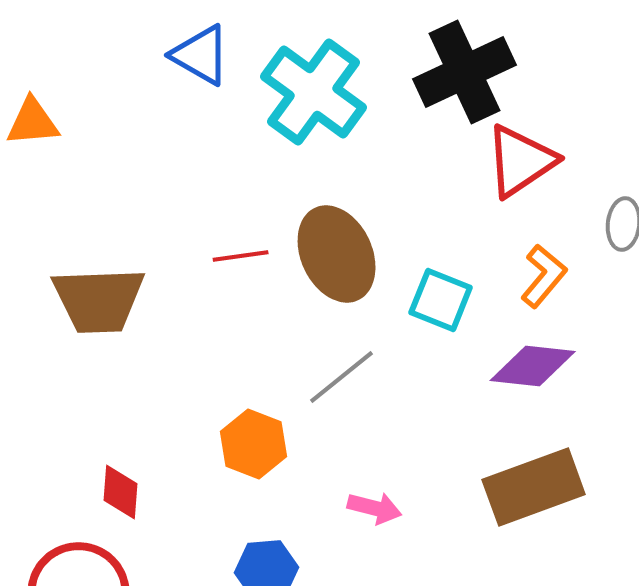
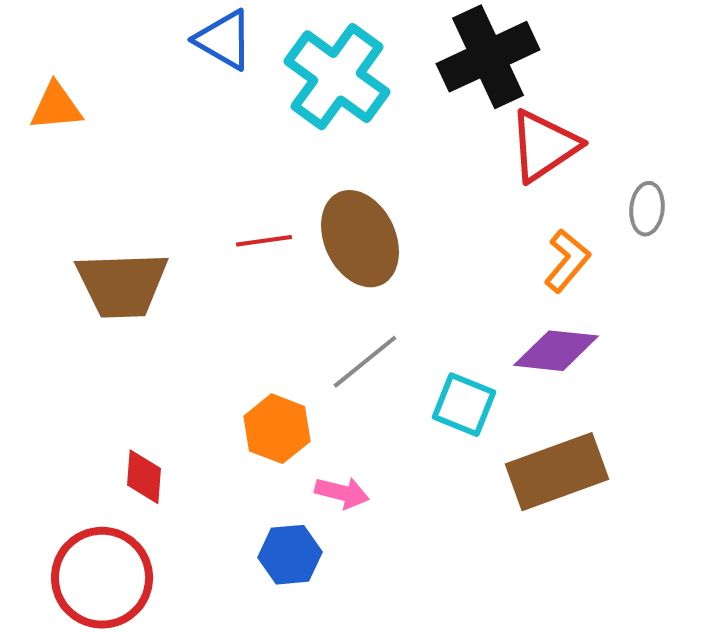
cyan square: (441, 300) -> (464, 405), moved
pink arrow: (375, 508) -> (342, 493), moved

